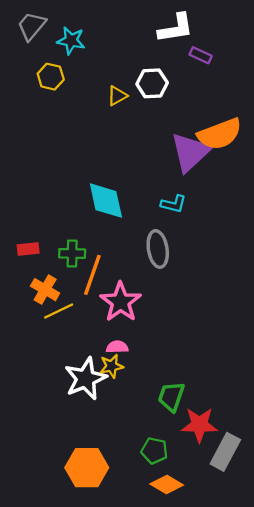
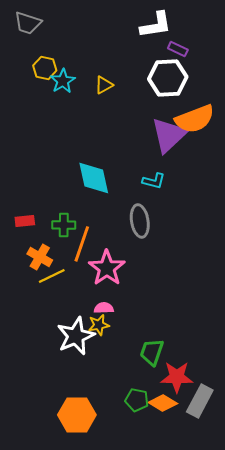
gray trapezoid: (32, 26) -> (28, 23), turned -112
cyan star: (71, 41) -> (63, 81), moved, turned 30
white hexagon: (152, 83) -> (168, 78), moved, size x1.4
orange diamond: (167, 484) -> (163, 403), moved

